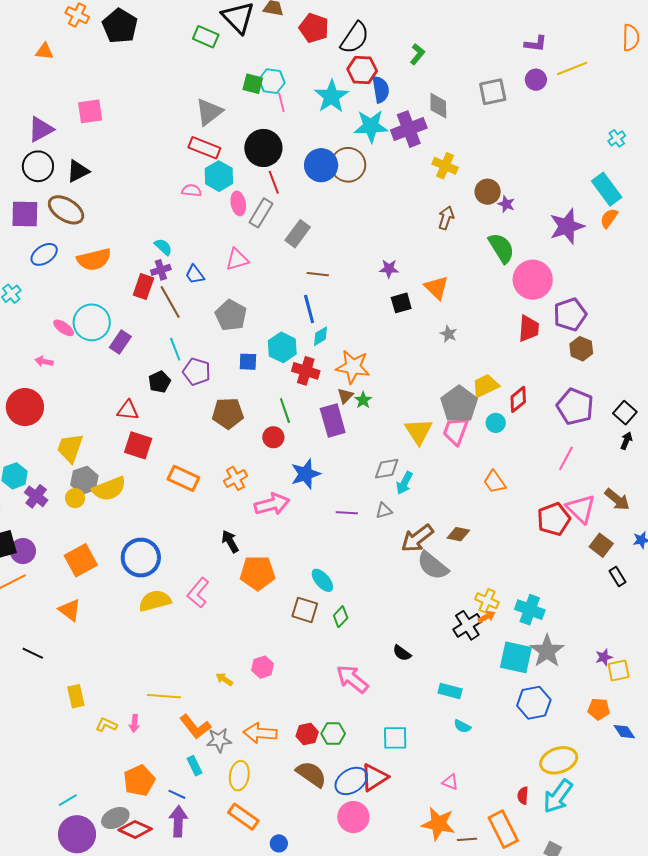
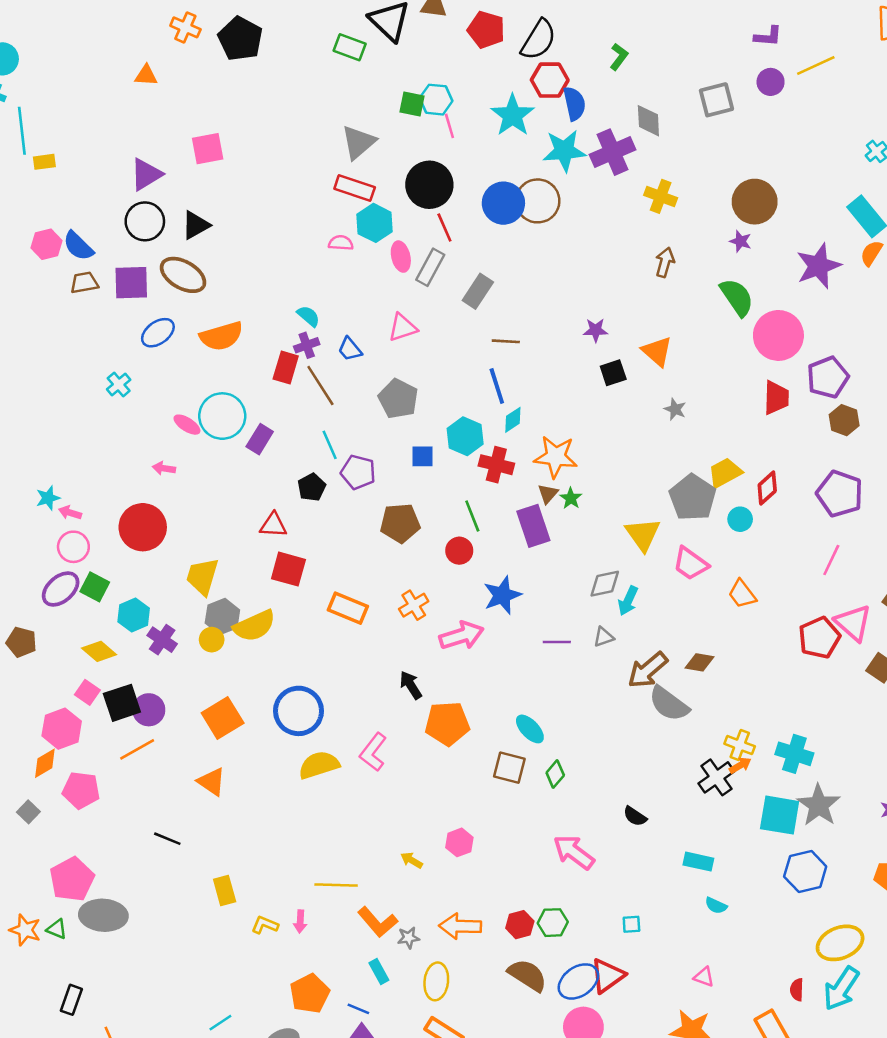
brown circle: (488, 192) -> (755, 202), moved, size x1.4
pink trapezoid: (456, 431) -> (691, 564), moved, turned -72
cyan square: (395, 738) -> (631, 924), size x0.6
gray star: (219, 740) -> (408, 938), size x0.7

